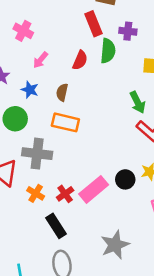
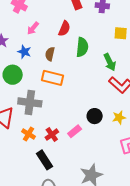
green semicircle: (108, 51) -> (82, 47), moved
black circle: (125, 179) -> (95, 116), moved
pink rectangle: (94, 189) -> (75, 131), size x0.6

